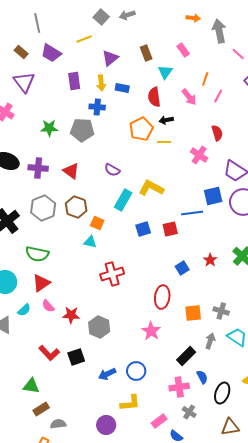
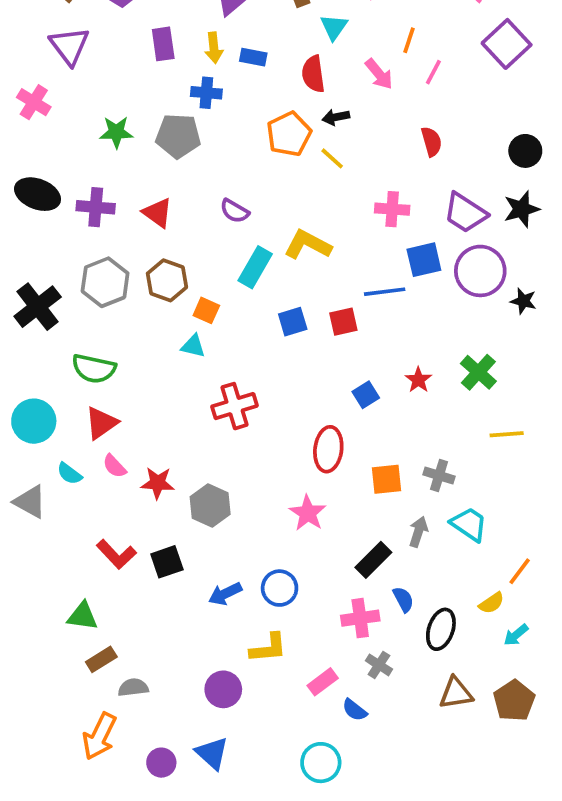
yellow line: (164, 142) -> (332, 158), turned 40
pink cross: (199, 155) -> (392, 209), moved, turned -30
cyan semicircle: (24, 310) -> (69, 474), turned 80

